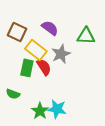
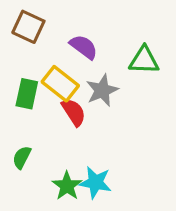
brown square: (17, 32) -> (28, 27), moved
green rectangle: (27, 68) -> (27, 94), moved
green semicircle: (13, 94) -> (22, 157), turned 96

